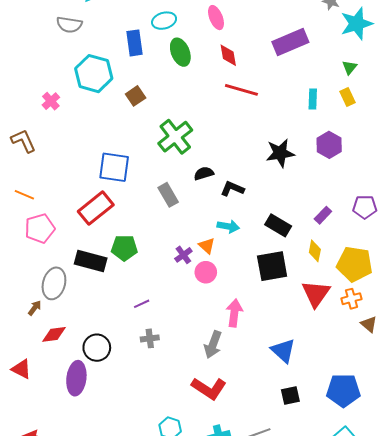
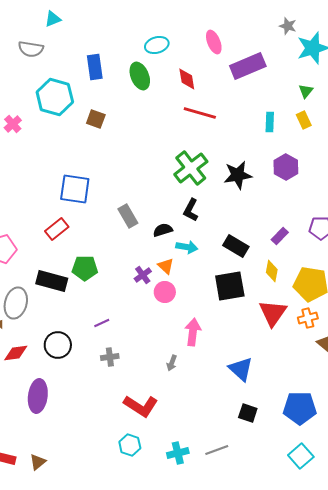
pink ellipse: (216, 18) -> (214, 42), moved
cyan ellipse: (164, 21) -> (157, 45), moved
brown square: (136, 96) -> (96, 119), turned -36
green cross: (175, 137) -> (191, 168), moved
black semicircle: (204, 173) -> (163, 230), moved
black L-shape: (232, 189) -> (191, 210), turned -85
red rectangle: (96, 208) -> (57, 229), size x0.7
gray arrow: (213, 345) -> (172, 363), size x0.6
black circle: (97, 348) -> (58, 345), moved
red L-shape: (209, 388) -> (141, 406), moved
black square: (290, 395) -> (248, 413), turned 30

